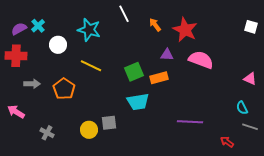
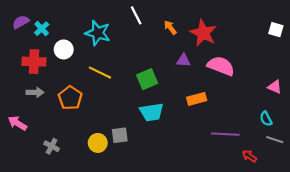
purple semicircle: (19, 29) -> (21, 22), moved
red cross: (16, 56) -> (34, 62), moved
orange rectangle: (159, 78) -> (197, 99), moved
purple line: (190, 122) -> (225, 134), moved

